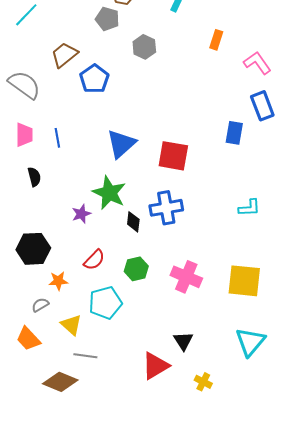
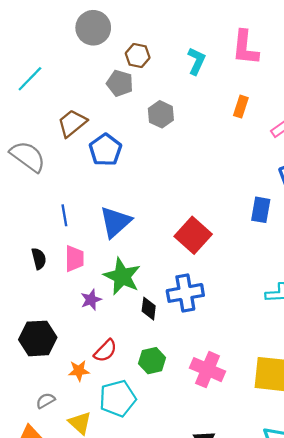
pink trapezoid: (24, 135) -> (74, 259), moved
blue triangle: (121, 144) -> (115, 222), moved
red square: (173, 156) -> (193, 235), turned 32
orange star: (58, 281) -> (79, 371), moved

